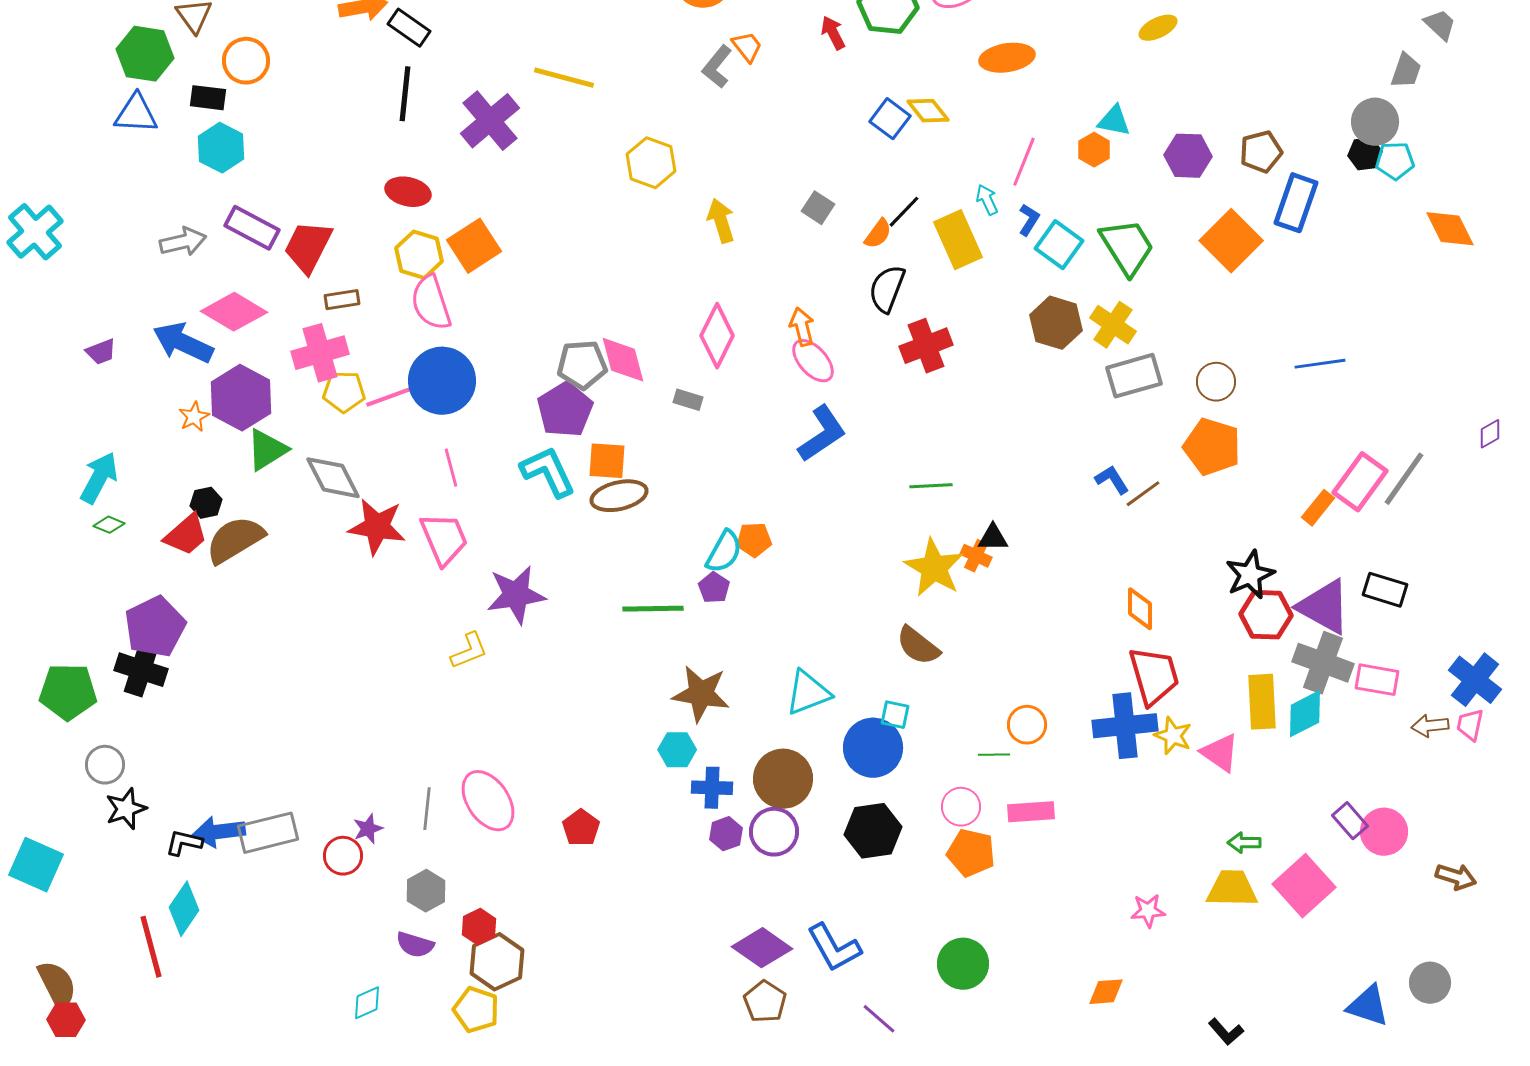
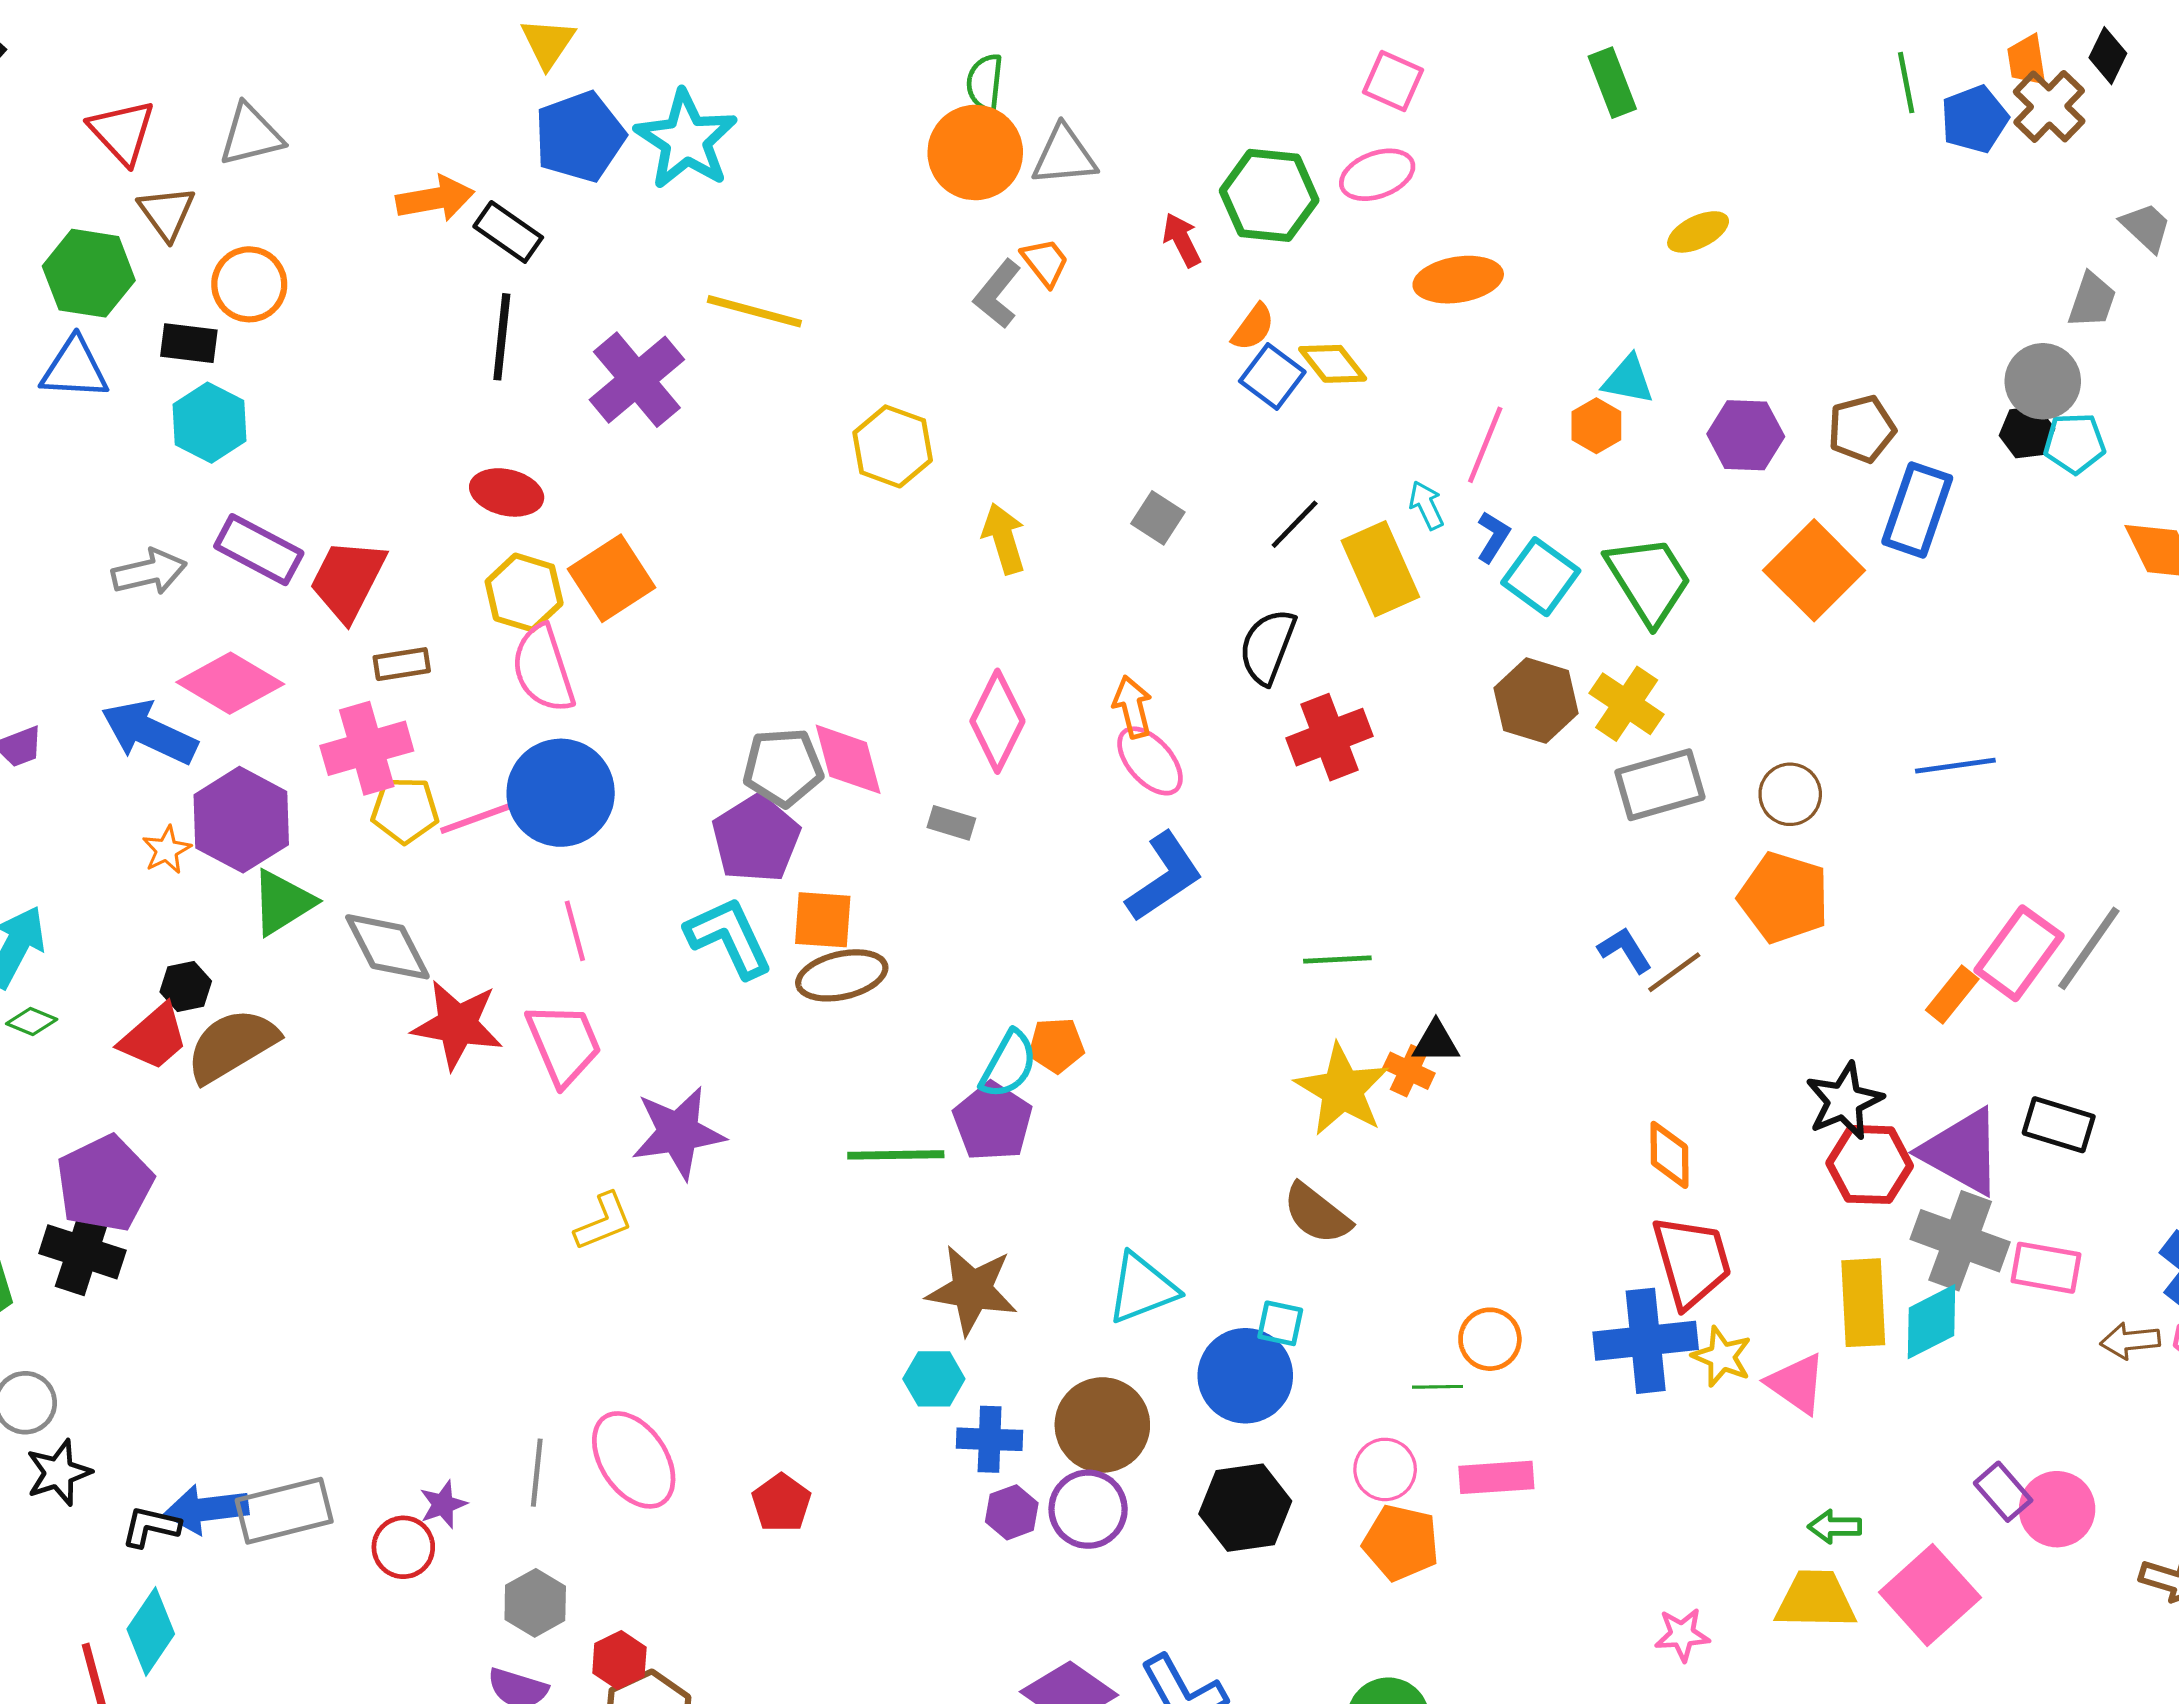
orange semicircle: (878, 234) -> (1253, 327), moved
purple pentagon: (714, 588) -> (993, 1122), size x1.6

